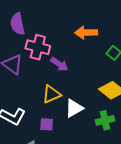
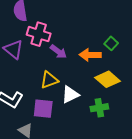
orange arrow: (86, 33) -> (90, 55), moved
purple square: (47, 124) -> (43, 109), size x1.5

